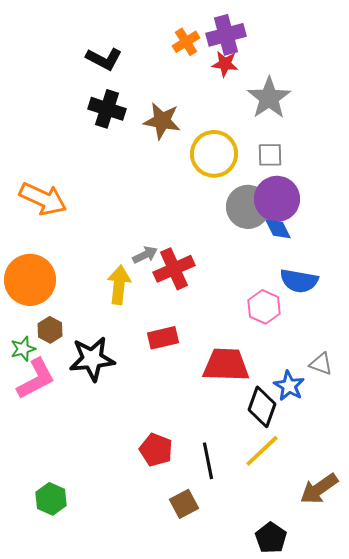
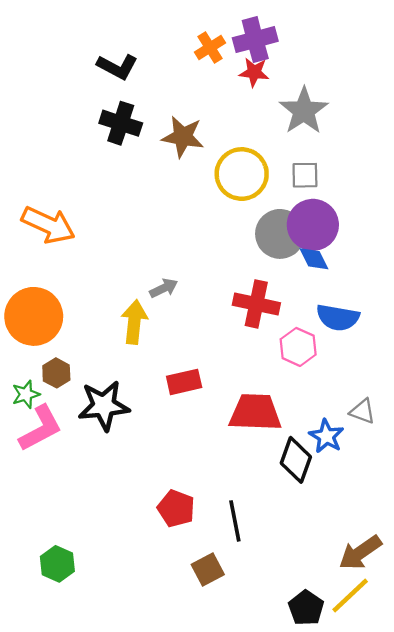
red cross: (174, 269) -> (256, 304), moved, turned 36
yellow line: (262, 451) -> (350, 596), moved

